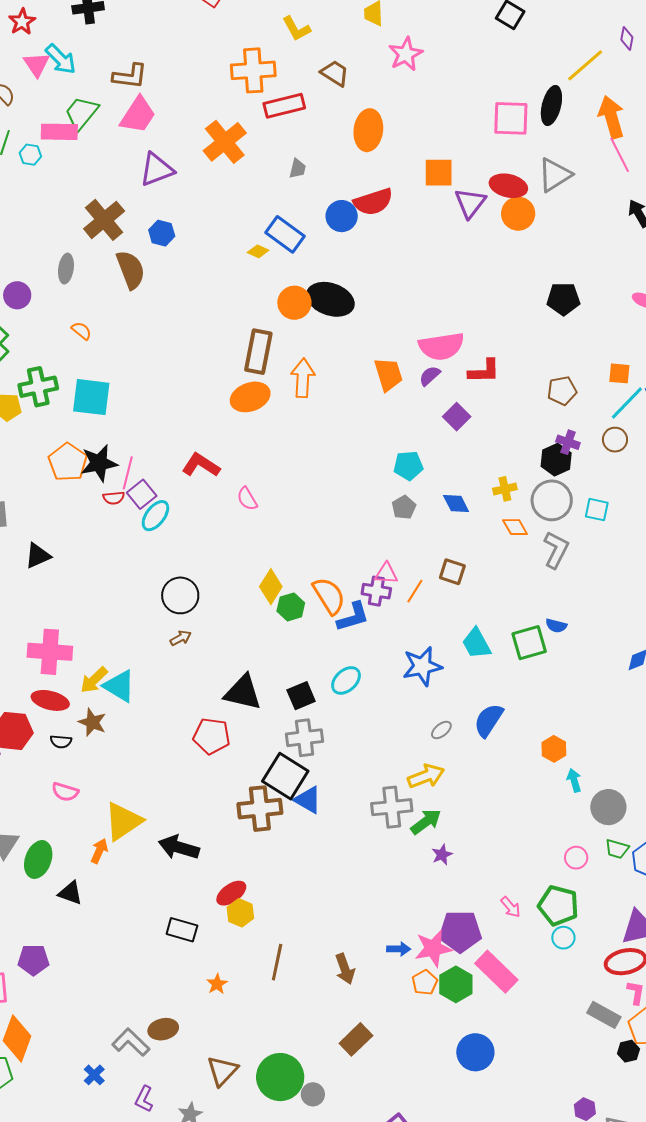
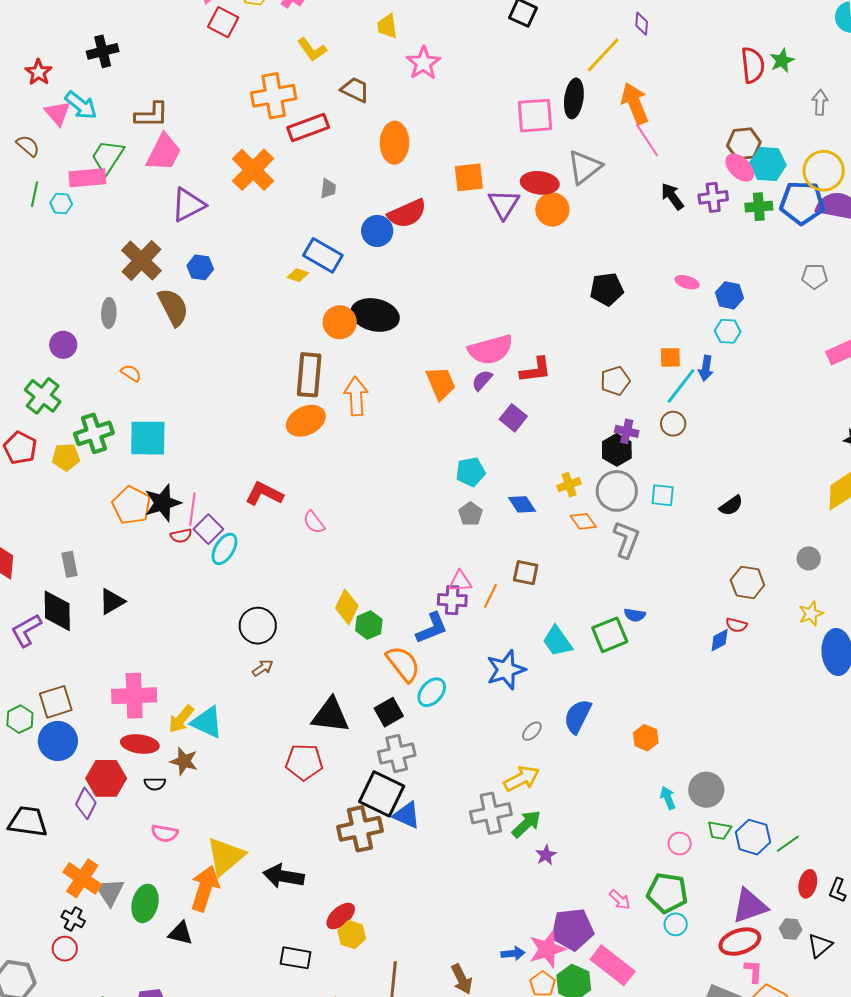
orange semicircle: (329, 596) -> (403, 664), moved
cyan arrow: (574, 780) -> (668, 798), moved
orange arrow: (99, 851) -> (205, 888), size x1.8

